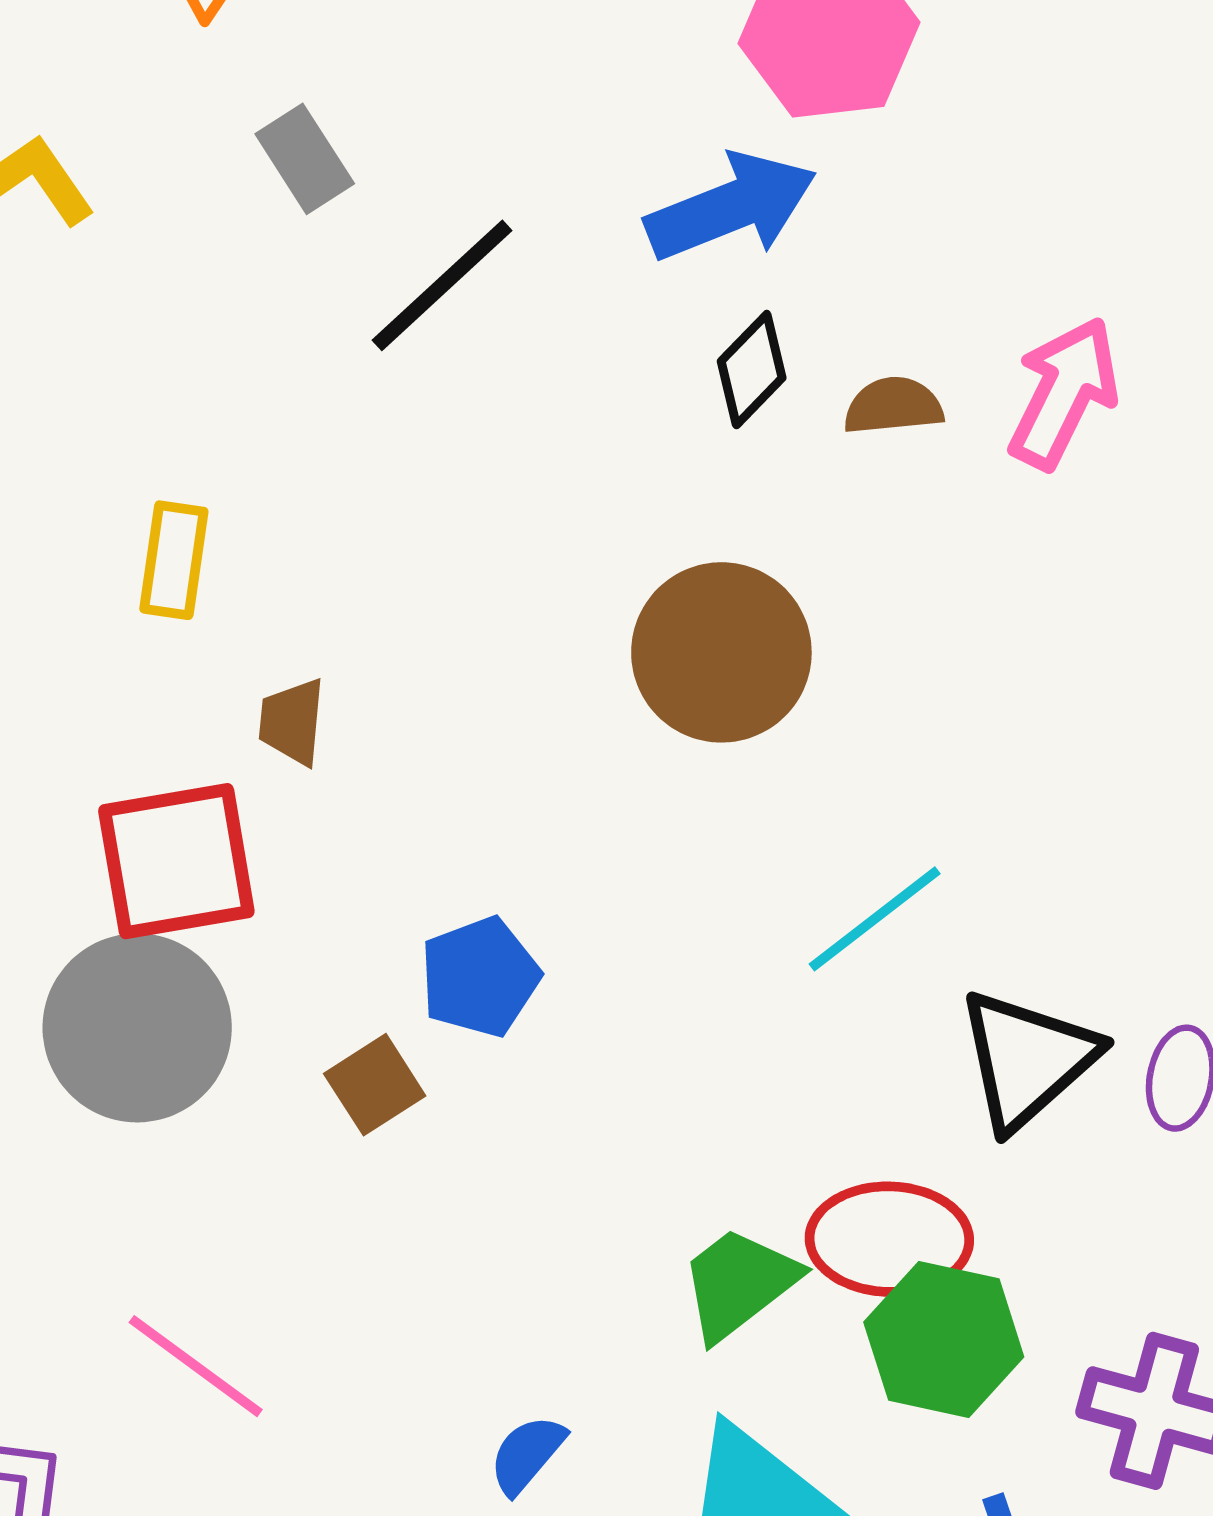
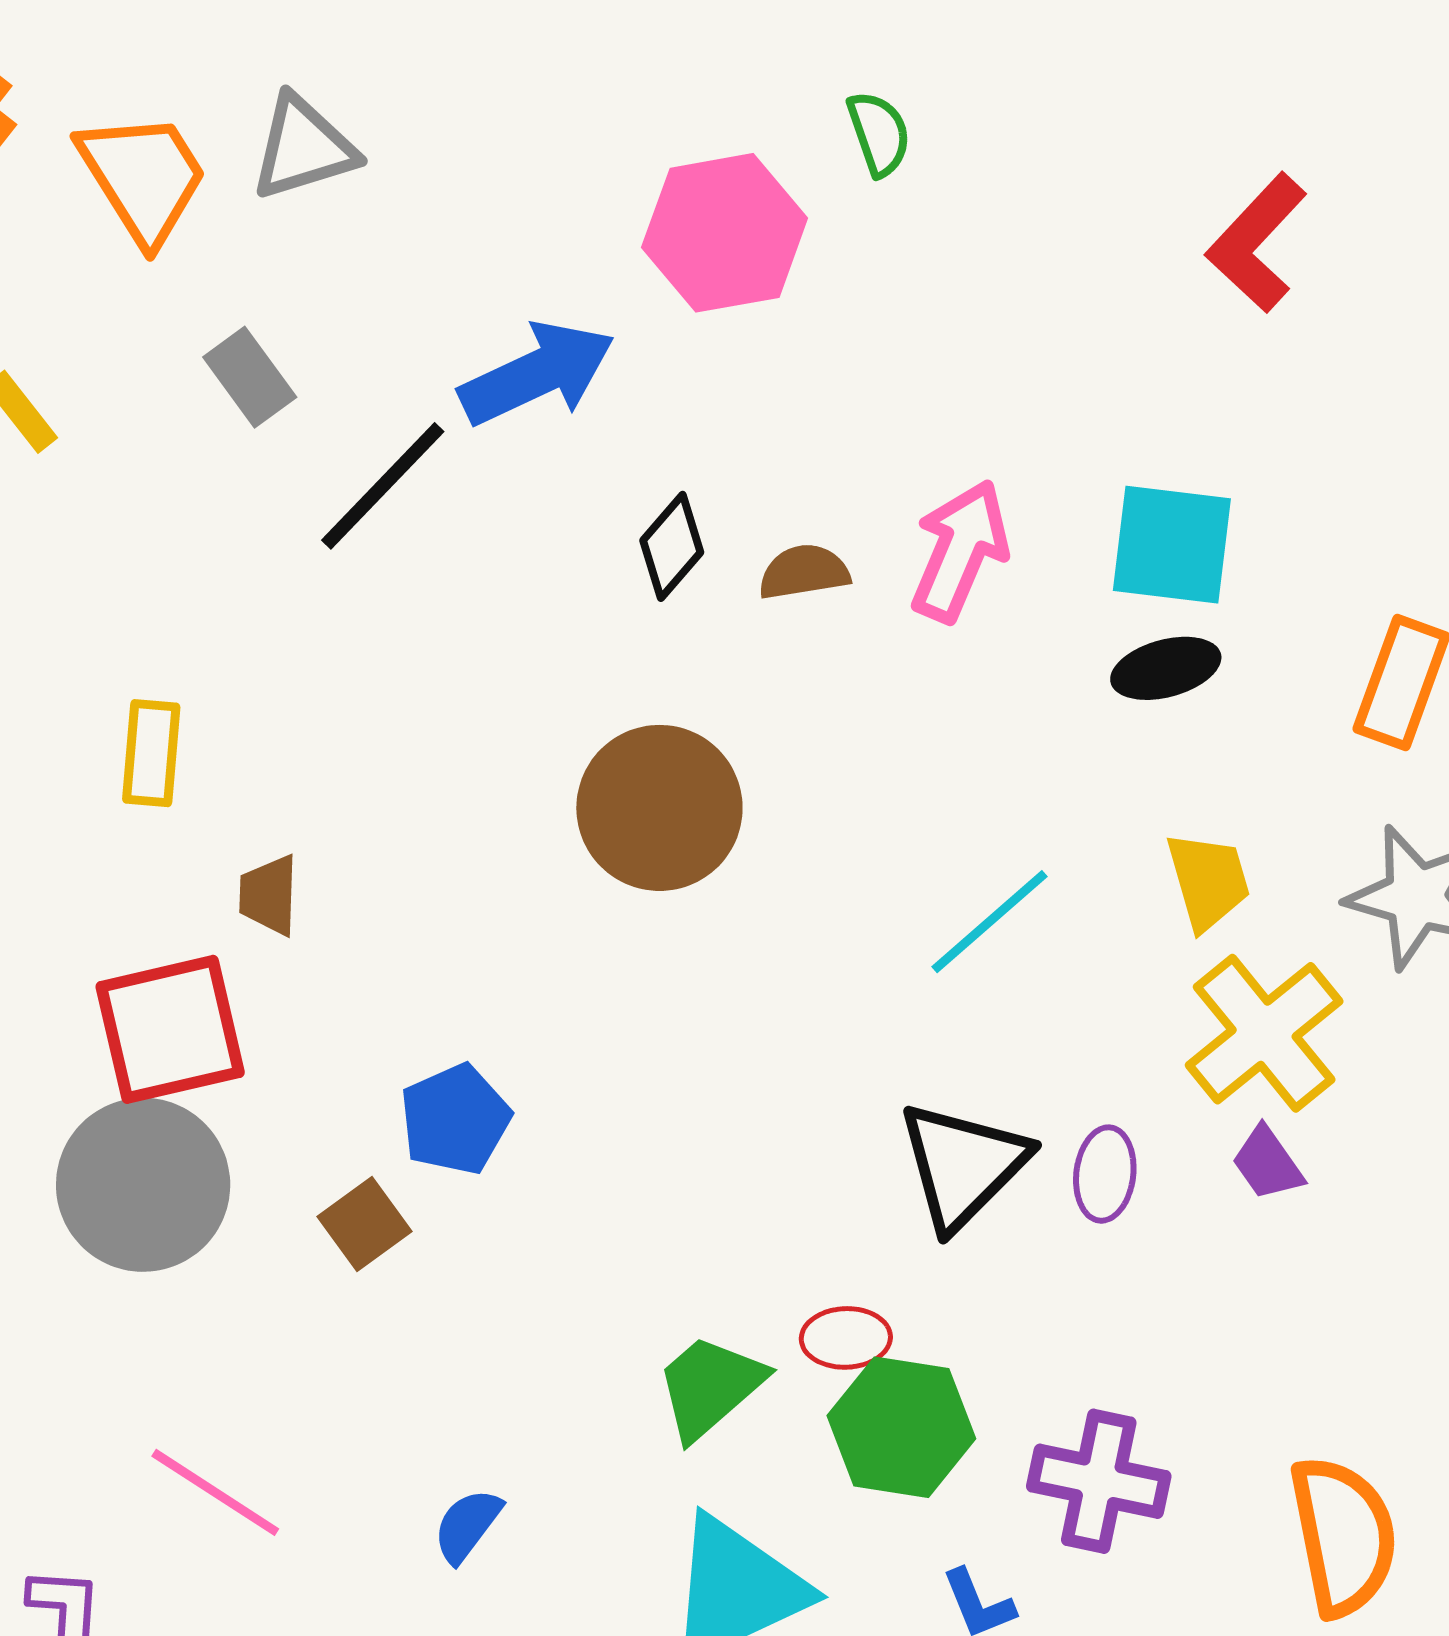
blue arrow: (731, 207) -> (537, 374), moved
cyan line: (875, 919) -> (989, 922), moved
red ellipse: (889, 1239) -> (846, 1338), size x0.6
blue semicircle: (527, 1454) -> (467, 1525), moved

